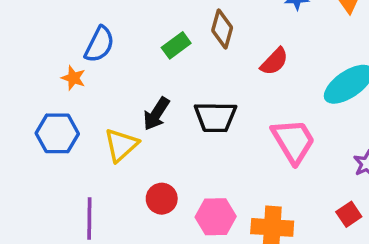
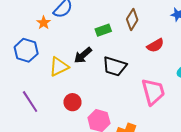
green rectangle: (176, 45) -> (103, 30), moved
purple line: (89, 218) -> (30, 102), turned -50

